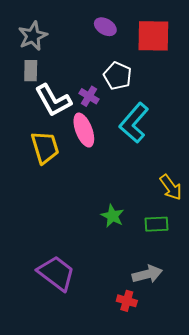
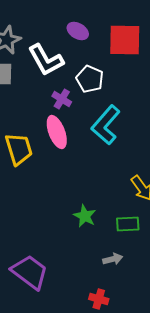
white L-shape: (53, 100) -> (46, 60), moved
gray arrow: (147, 274) -> (113, 259), moved, size x0.7

